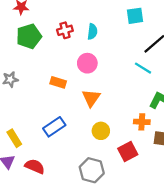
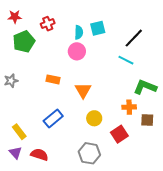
cyan square: (135, 16) -> (98, 28), moved
red cross: (65, 30) -> (48, 24), moved
pink circle: (87, 63) -> (77, 51), moved

